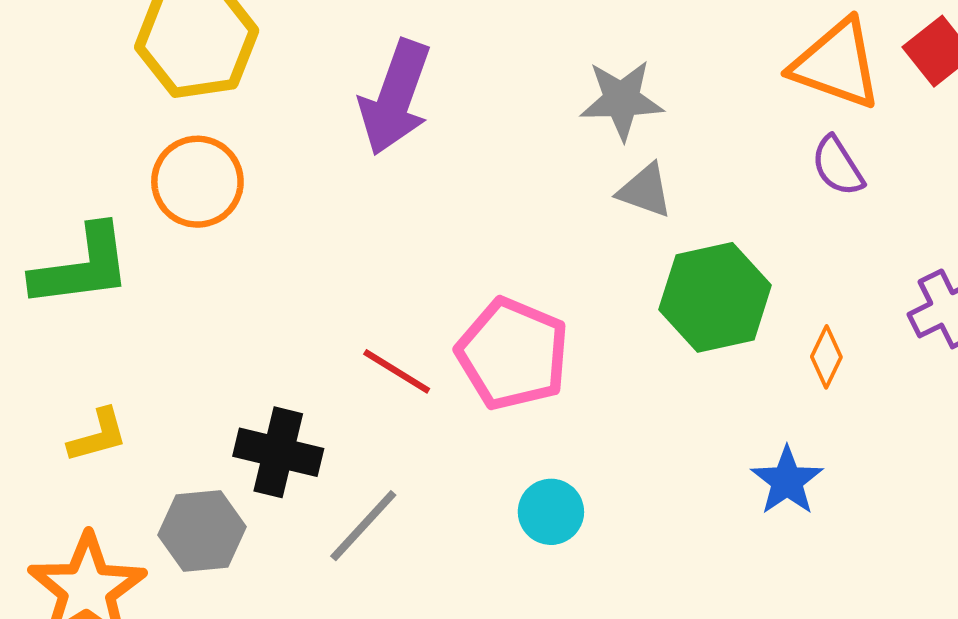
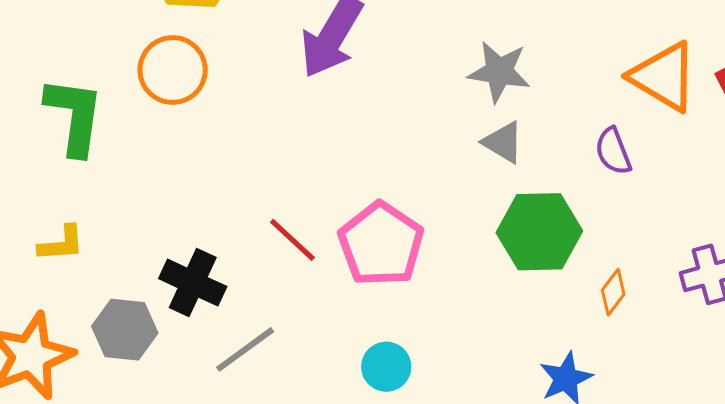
purple semicircle: (838, 166) -> (613, 151), moved
green L-shape: (82, 267) -> (74, 116), turned -86

